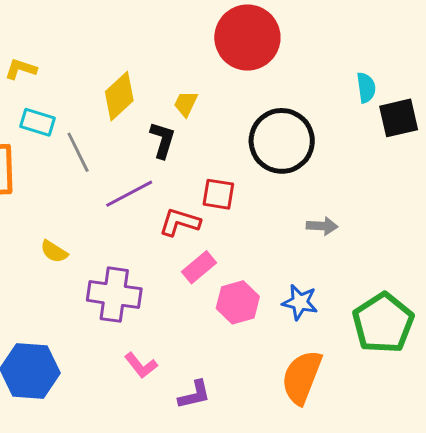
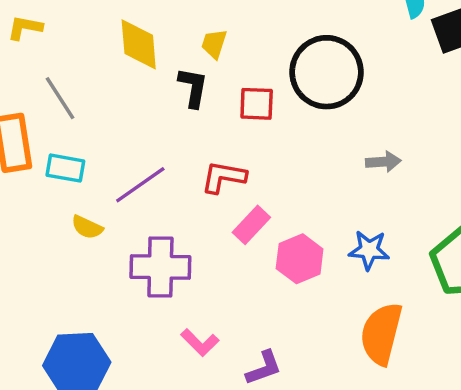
yellow diamond: (119, 96) -> (139, 44), turned -45
cyan rectangle: (37, 122) -> (65, 168), moved
gray line: (78, 152) -> (60, 98), moved
purple line: (129, 194) -> (140, 185), moved
red square: (218, 194) -> (257, 104), moved

